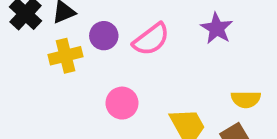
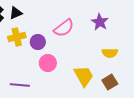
purple circle: (104, 36) -> (38, 42), moved
yellow semicircle: (246, 99) -> (110, 53), moved

